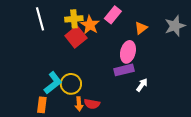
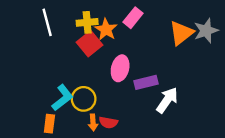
orange triangle: (141, 28) -> (181, 33), moved, size x1.6
pink ellipse: (128, 52) -> (120, 68), moved
white arrow: (142, 85) -> (167, 100), size x1.6

